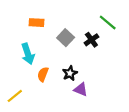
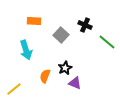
green line: (108, 23) -> (107, 42), moved
black cross: (91, 40) -> (85, 25), moved, turned -32
orange semicircle: (43, 74) -> (45, 76), moved

